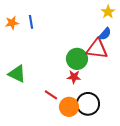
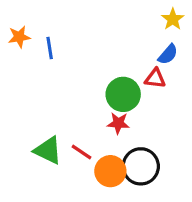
blue line: (31, 22) -> (50, 48), moved
red triangle: (97, 49) -> (155, 78), size x0.6
green triangle: (17, 74) -> (48, 150), moved

